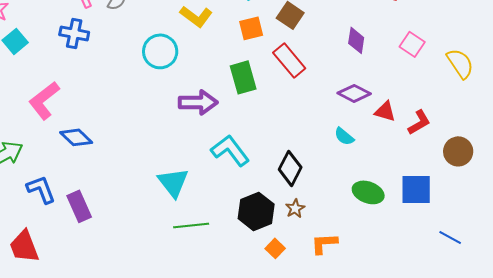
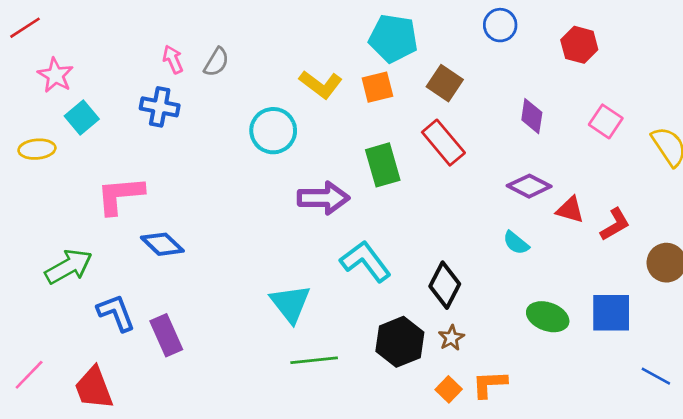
orange square: (251, 28) -> (377, 87), moved
pink L-shape: (44, 100) -> (120, 195), turned 33
orange square: (275, 248) -> (449, 389), moved

